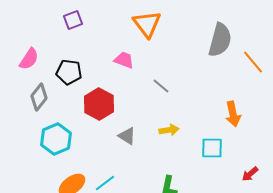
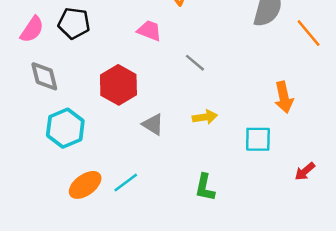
black pentagon: (69, 72) -> (74, 23), moved
gray diamond: (39, 97) -> (44, 76), turned -52

